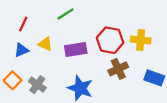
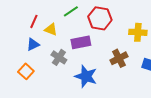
red hexagon: (110, 40) -> (100, 18), moved
yellow triangle: (45, 44) -> (51, 29), moved
gray cross: (37, 85) -> (59, 57), moved

